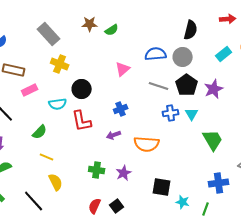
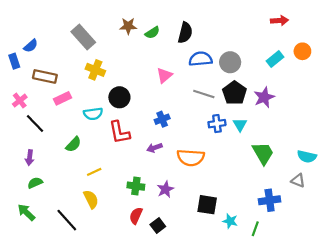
black semicircle: (191, 30) -> (185, 33), moved
yellow line: (47, 157) -> (94, 172), moved, turned -48
red semicircle: (95, 206) -> (136, 216), moved

